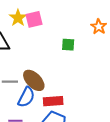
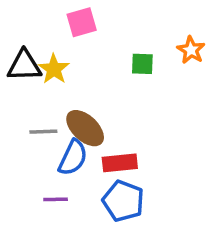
yellow star: (18, 18) -> (54, 69), moved
orange star: (99, 27) -> (191, 50), moved

